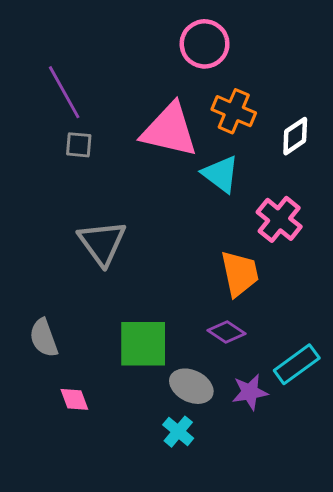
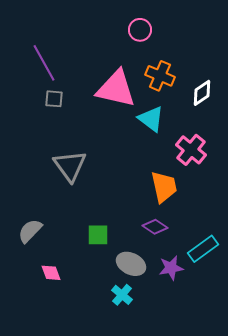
pink circle: (205, 44) -> (140, 30), size x0.7
gray semicircle: (44, 338) -> (30, 231), turned 64
green square: (143, 344) -> (98, 235), size x0.6

